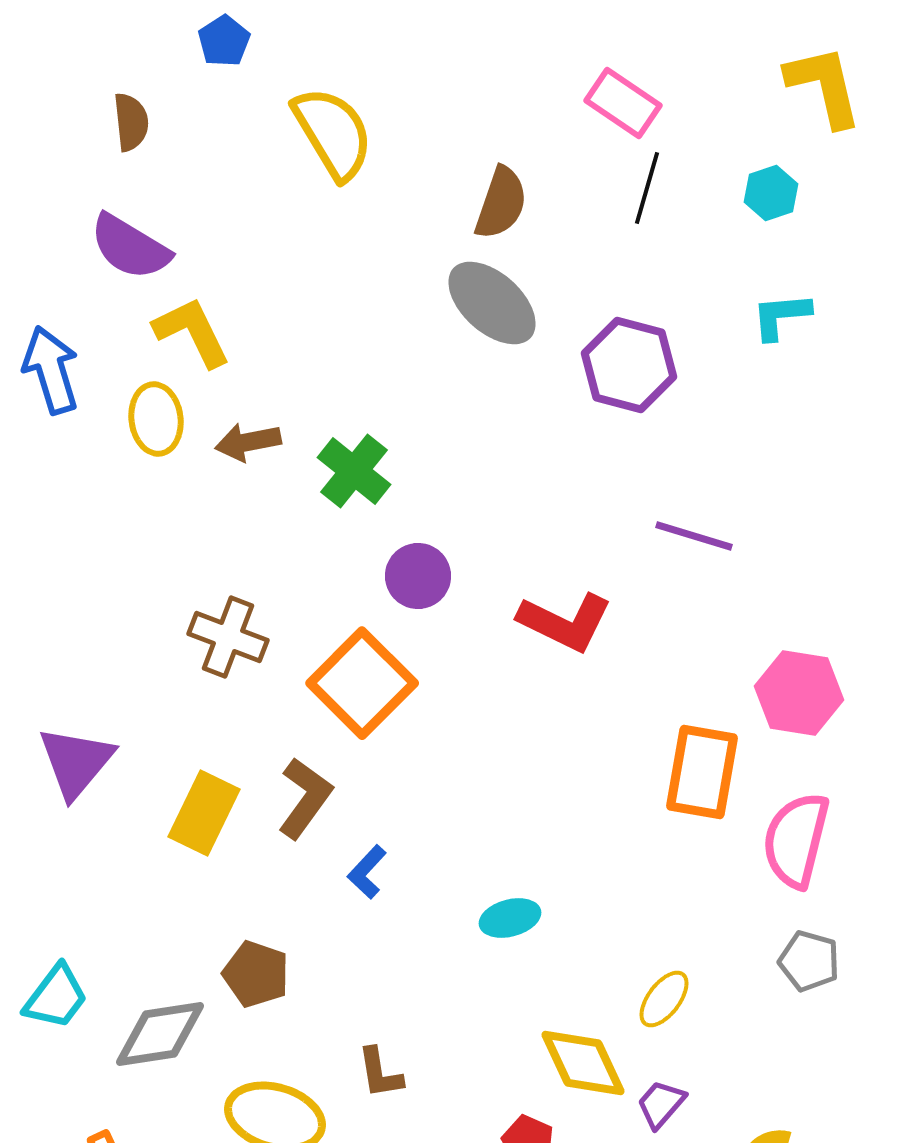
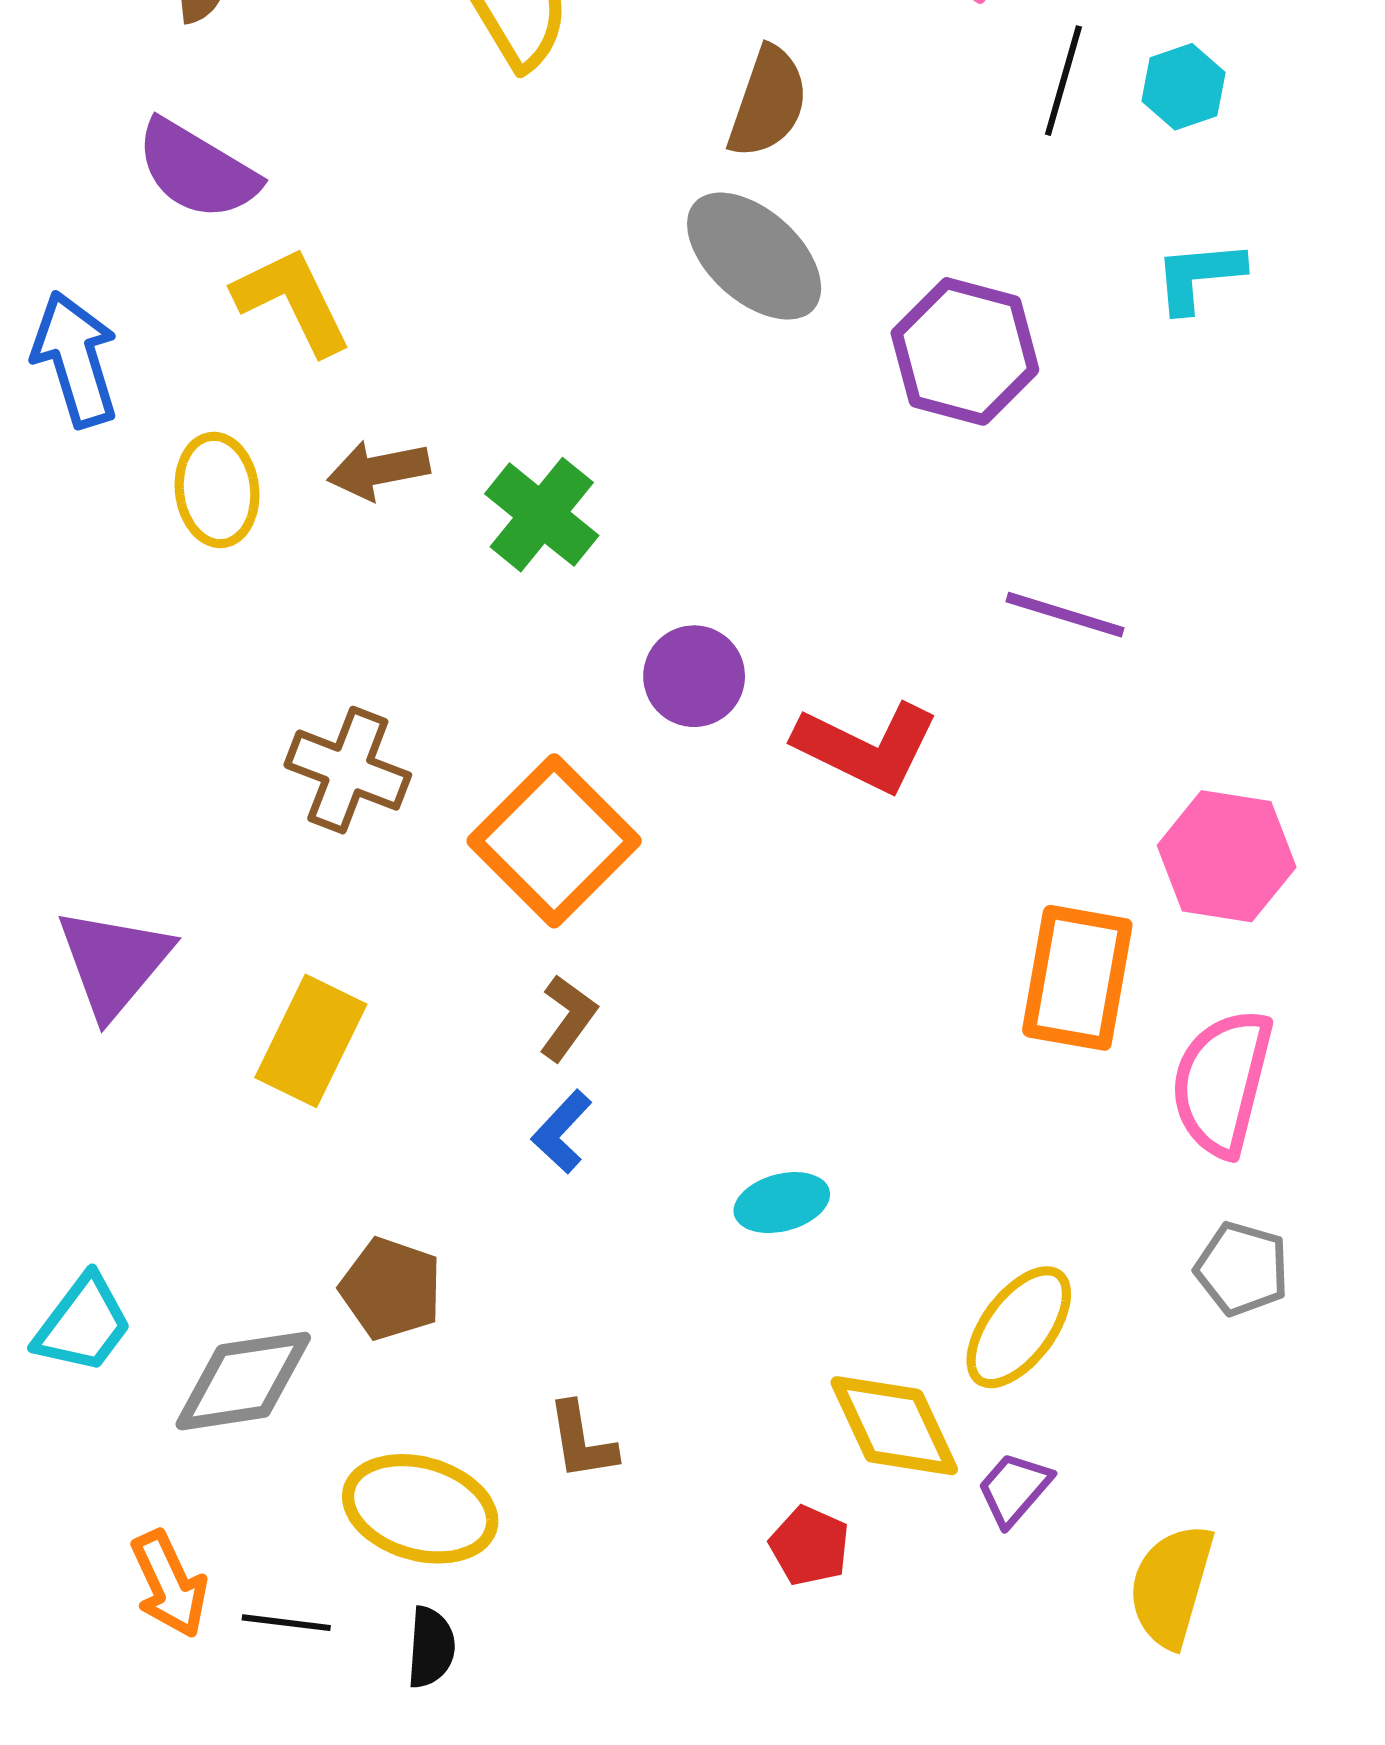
black line: (647, 188) -> (1063, 81), moved
yellow ellipse: (156, 419) -> (217, 490), moved
purple circle: (418, 576) -> (694, 676), moved
brown L-shape: (305, 798) -> (568, 1018), moved, size x0.7
yellow ellipse: (664, 999) -> (1019, 1327), size x1.4

